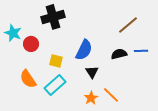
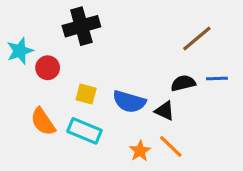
cyan star: (13, 33) -> (20, 51), turned 30
blue semicircle: (84, 50) -> (129, 102), moved, turned 80
black triangle: (92, 72) -> (165, 111), moved, turned -32
cyan rectangle: (55, 85) -> (85, 131), turned 65

